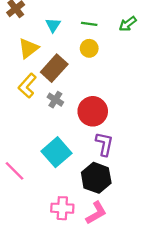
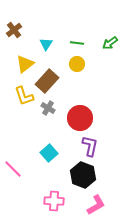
yellow L-shape: (27, 86) -> (24, 96), turned -60
cyan square: (57, 152) -> (49, 153), size x0.7
pink L-shape: (96, 213) -> (96, 205), moved

